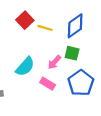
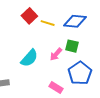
blue diamond: (75, 26) -> (75, 21), turned 40
pink rectangle: (48, 84) -> (56, 87), moved

